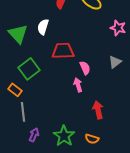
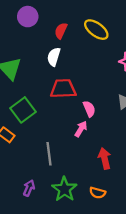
white semicircle: (43, 27) -> (54, 57), moved
pink arrow: (78, 85) -> (81, 129), turned 48
gray line: (23, 112) -> (49, 154), moved

